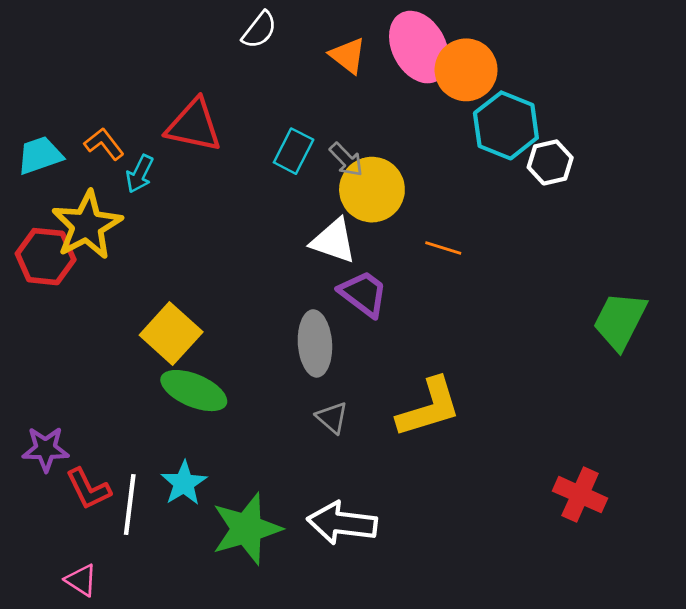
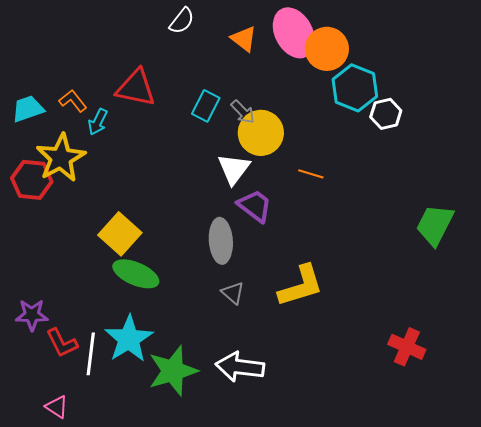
white triangle: (333, 241) -> (234, 169), turned 48
cyan star: (184, 483) -> (129, 339), size x1.5

